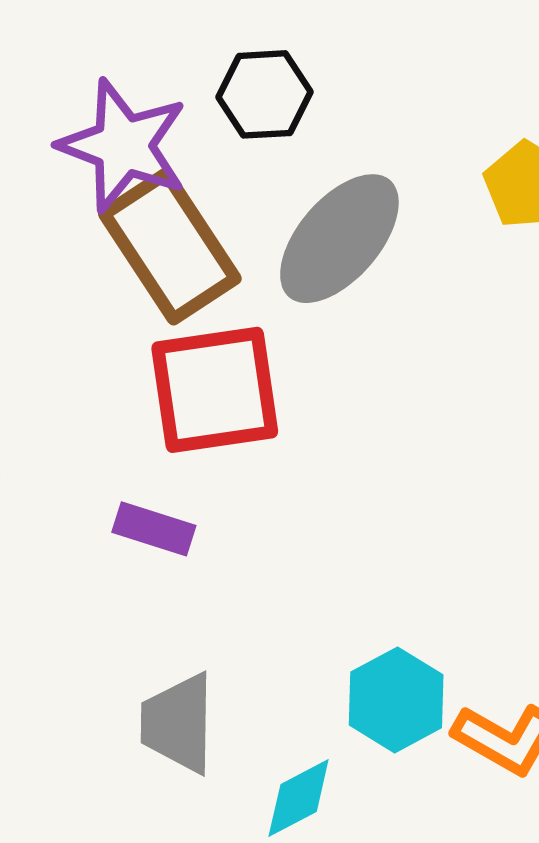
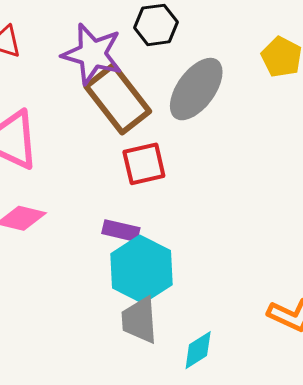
red square: (215, 390) -> (144, 164), size x0.7
cyan hexagon: (396, 700) -> (141, 269), moved, size x1.4

